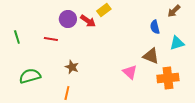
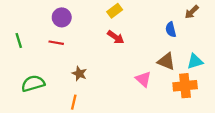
purple circle: (68, 19) -> (62, 17), moved
red arrow: (88, 21) -> (116, 37), moved
cyan triangle: (177, 43) -> (195, 61), moved

